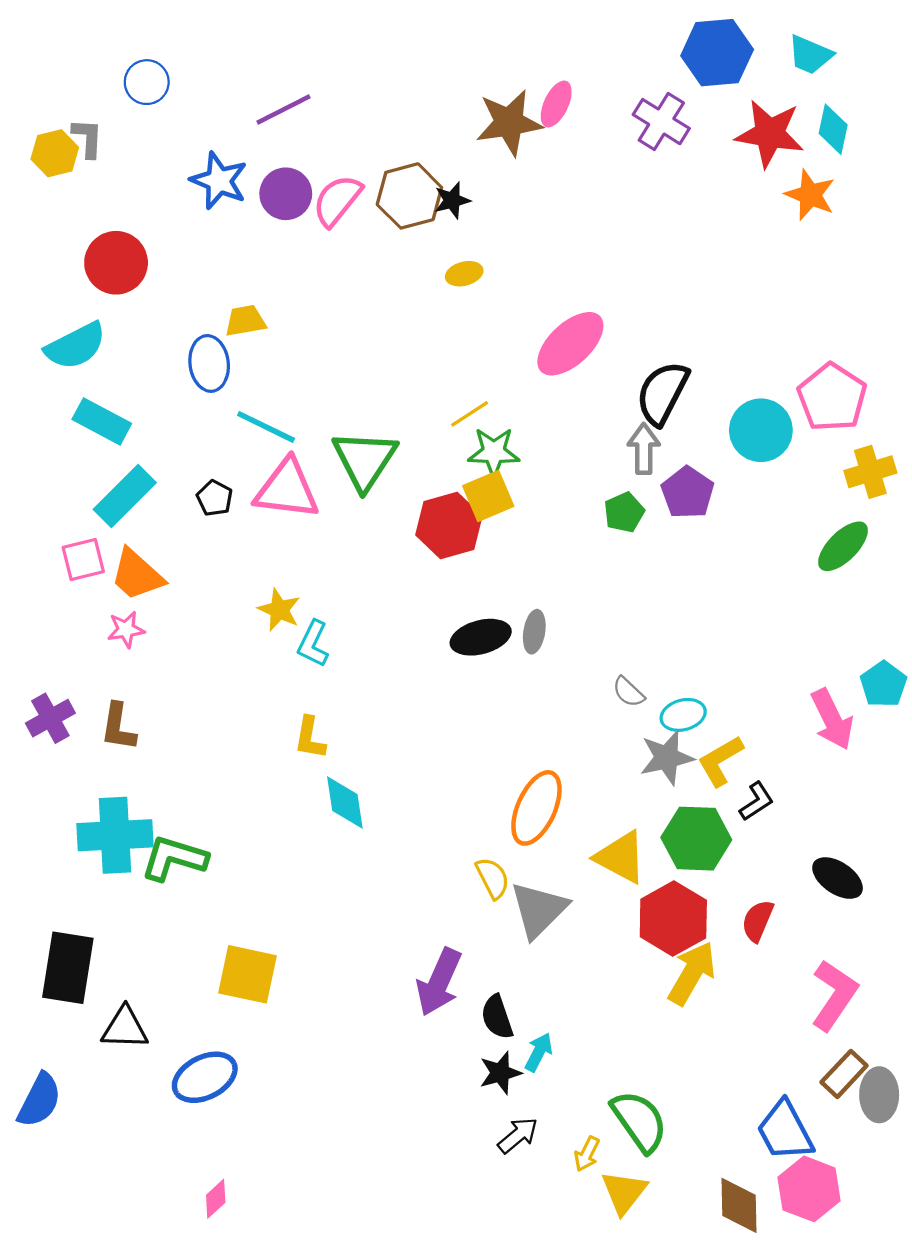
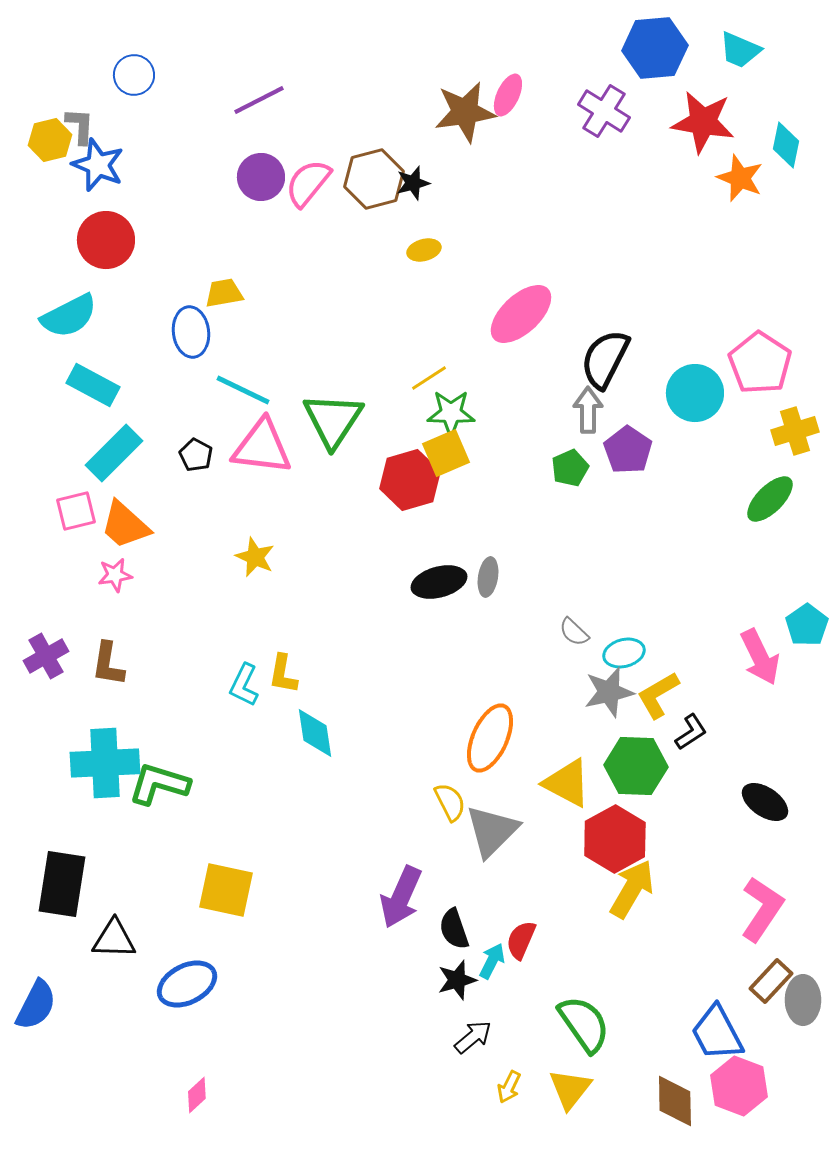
cyan diamond: (833, 129) -> (786, 145), moved
blue star: (219, 181) -> (98, 165), moved
cyan L-shape: (313, 644) -> (244, 685), moved
red semicircle: (758, 921) -> (521, 940), moved
yellow arrow: (587, 1154) -> (509, 1087), moved

